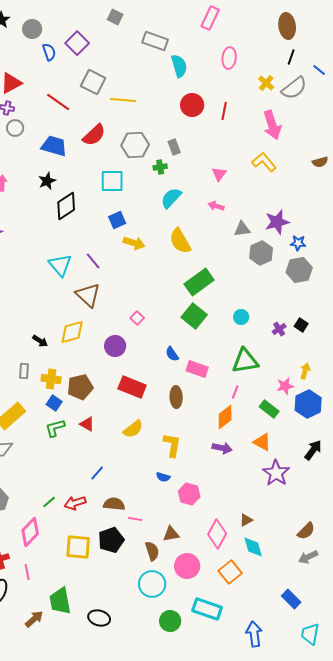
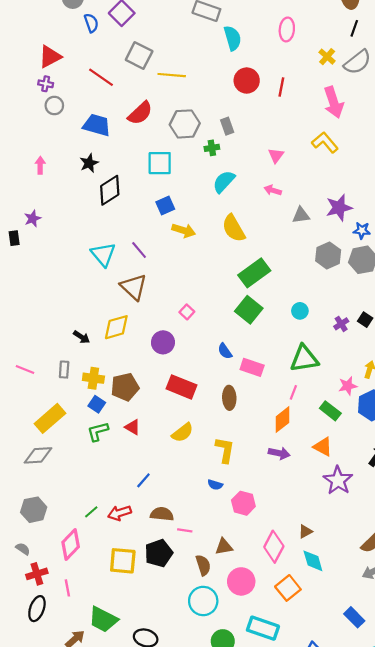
gray hexagon: (261, 253) -> (328, 255), moved
green trapezoid: (60, 601) -> (103, 619), turned -52

